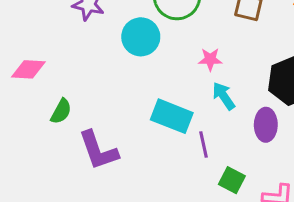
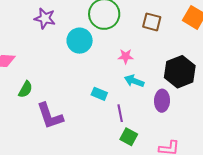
cyan arrow: (224, 96) -> (134, 81), turned -36
cyan rectangle: (172, 116) -> (99, 94), size x0.6
green square: (232, 180) -> (129, 137), moved

